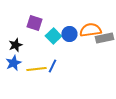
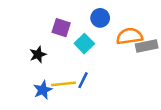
blue circle: (69, 34) -> (100, 18), moved
blue star: (13, 63) -> (43, 90), moved

